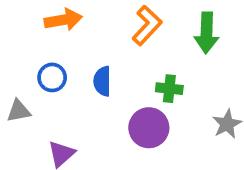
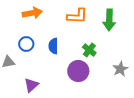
orange L-shape: (147, 25) -> (77, 16), turned 50
green cross: (169, 89) -> (89, 50), turned 32

